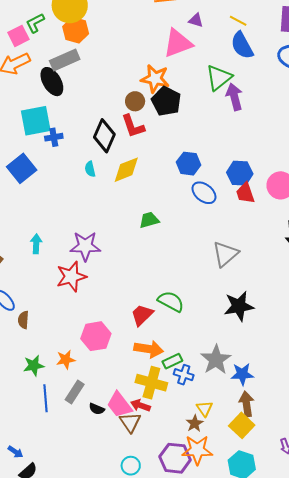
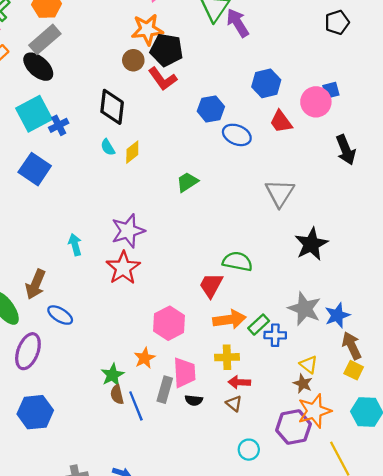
red L-shape: (133, 126) -> (163, 79), moved
yellow diamond: (126, 170) -> (132, 152), moved, size x0.7
blue hexagon: (240, 173) -> (266, 83), moved
brown semicircle: (23, 320) -> (117, 395), moved
yellow cross: (151, 383) -> (227, 357), moved, size x0.7
pink trapezoid: (119, 405) -> (184, 373), moved, turned -128
brown triangle: (130, 422) -> (234, 404), size x0.7
yellow square: (242, 425) -> (354, 370), size x0.7

